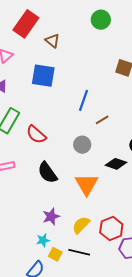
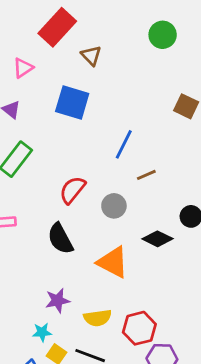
red semicircle: (36, 134) -> (72, 190), moved, turned 80
orange triangle: (87, 184) -> (113, 262), turned -40
yellow semicircle: (81, 225) -> (98, 318), turned -150

